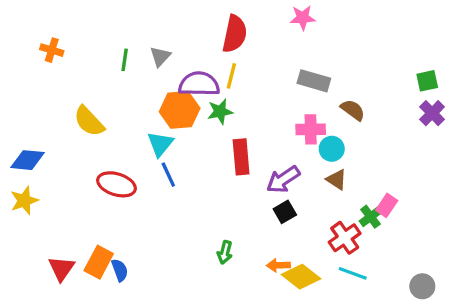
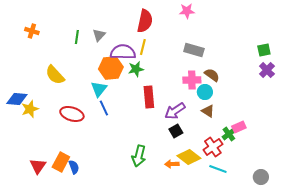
brown semicircle: (353, 110) -> (212, 75), moved
yellow star: (24, 201) -> (30, 109), moved
pink rectangle: (387, 205) -> (239, 127), turned 32
green arrow: (225, 252) -> (139, 156), size x1.5
yellow diamond: (301, 277) -> (189, 157), moved

